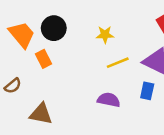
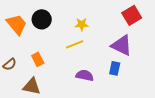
orange rectangle: (44, 59) -> (38, 59), moved
yellow line: (118, 63) -> (75, 44), moved

